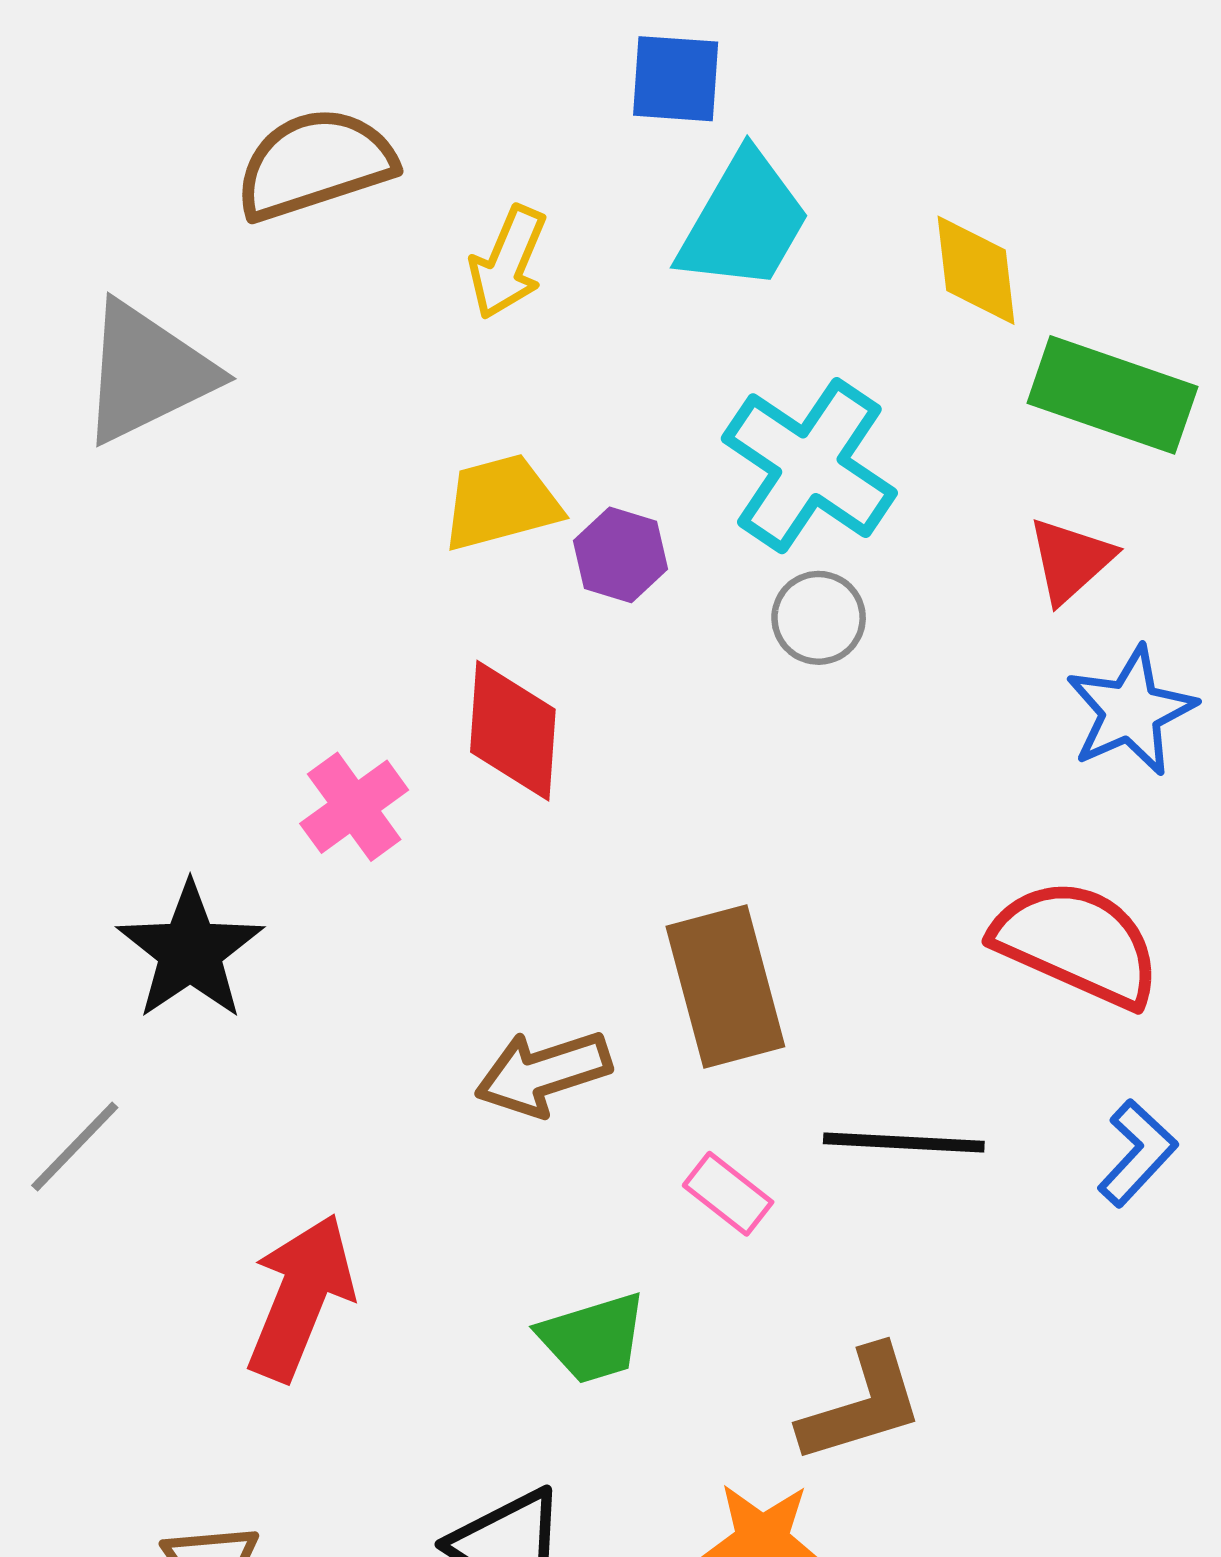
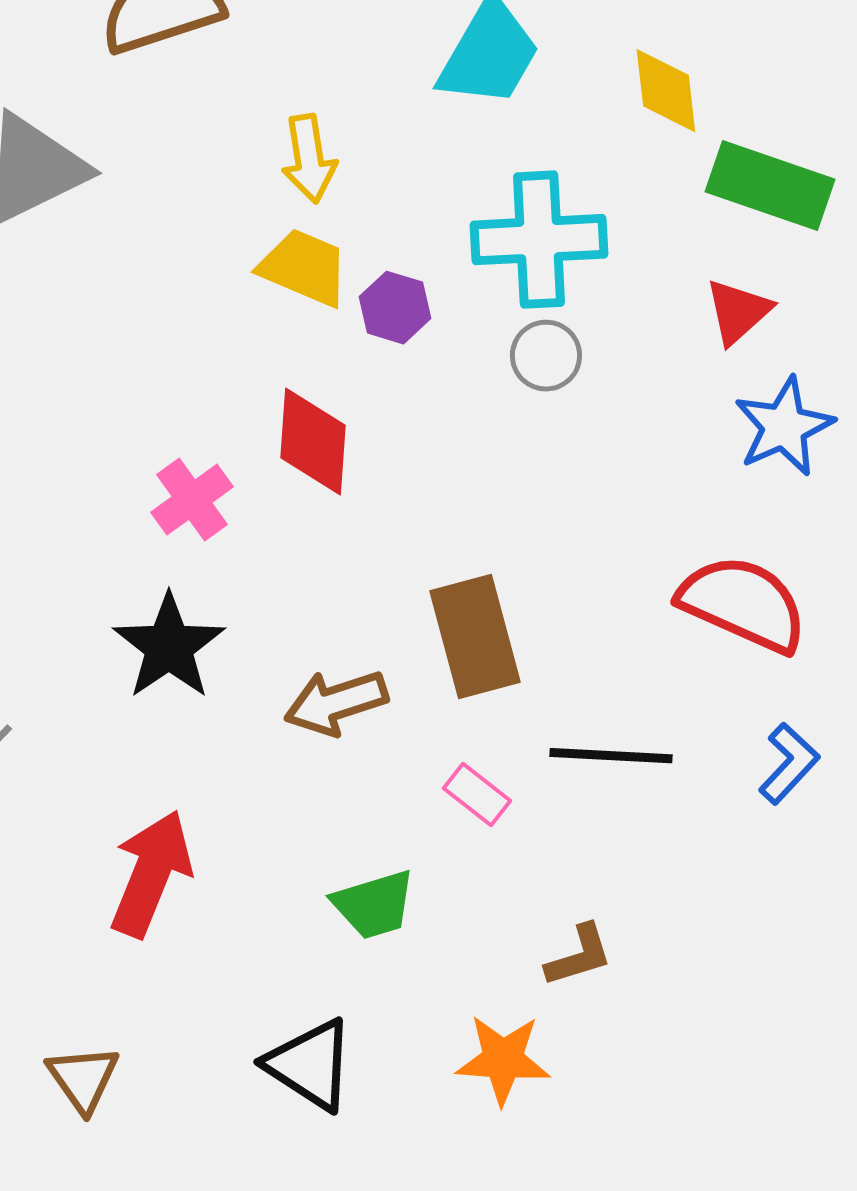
yellow arrow: (508, 262) -> (309, 159), moved, turned -32
cyan cross: (809, 466) -> (539, 240), turned -37
yellow trapezoid: (501, 502) -> (304, 268), turned 38
black star: (190, 951) -> (169, 647), moved
brown L-shape: (862, 1405) -> (579, 956), size x0.7

